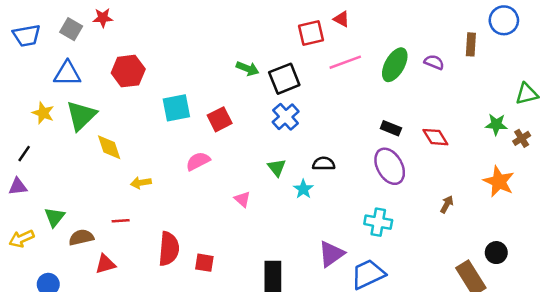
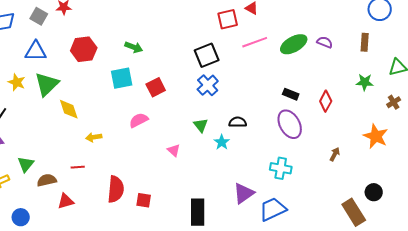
brown rectangle: (471, 44) -> (365, 42), moved
green ellipse: (395, 65) -> (294, 44), turned 32
green arrow: (247, 69) -> (134, 47), moved
green star: (496, 124) -> (365, 82), moved
red diamond: (435, 137) -> (326, 101), turned 60

